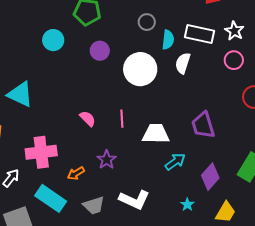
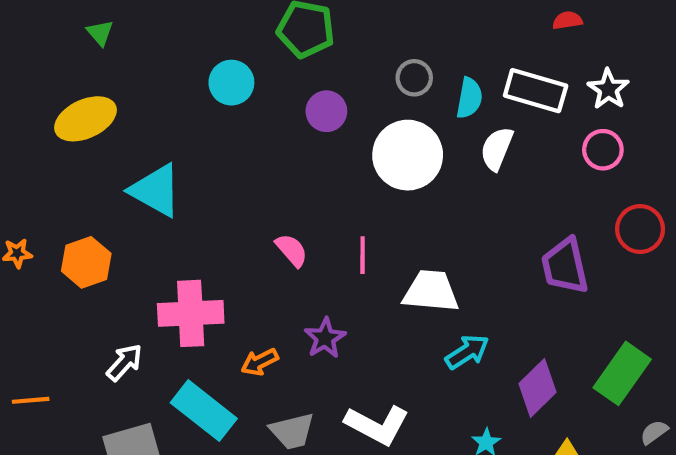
gray circle: (147, 22) -> (414, 78), moved
purple trapezoid: (203, 125) -> (565, 266), moved

